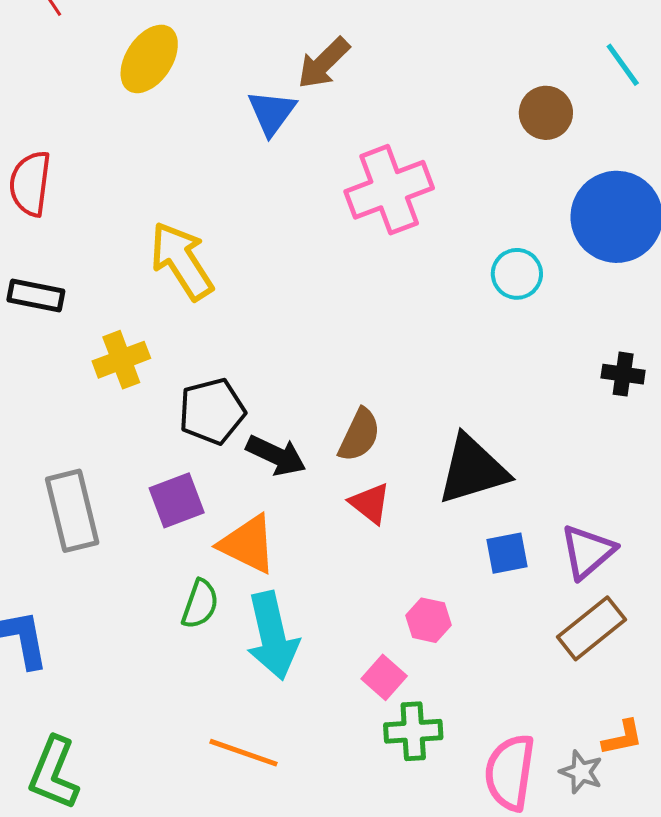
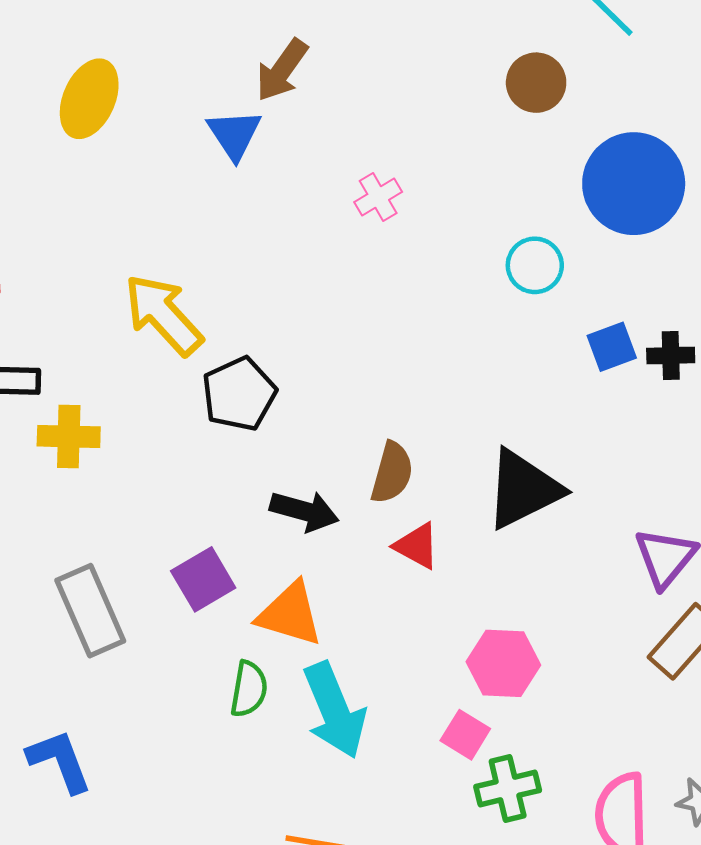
pink cross: (389, 190) -> (378, 197), size x0.5
yellow cross: (121, 360) -> (69, 436), moved, turned 32
black pentagon: (212, 411) -> (239, 394), moved
blue square: (507, 553) -> (612, 347), moved
pink hexagon: (429, 620) -> (503, 663), size x1.4

